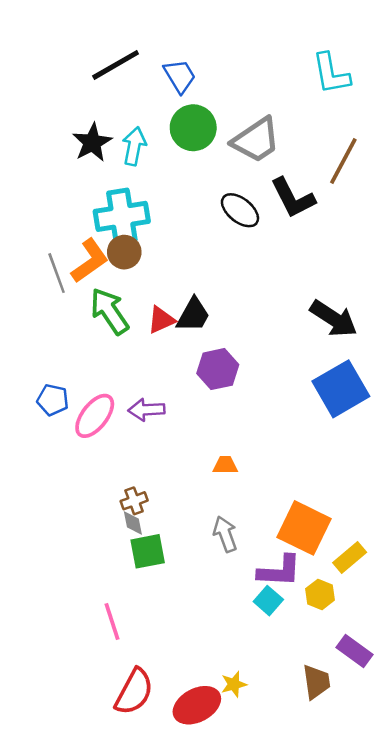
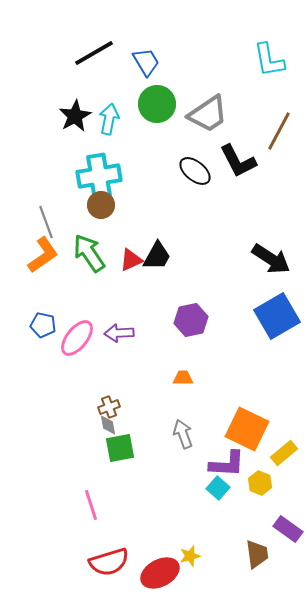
orange L-shape: (90, 261) -> (43, 255), moved
purple hexagon: (218, 369) -> (191, 320), moved
red semicircle: (134, 692) -> (109, 562), turned 45

